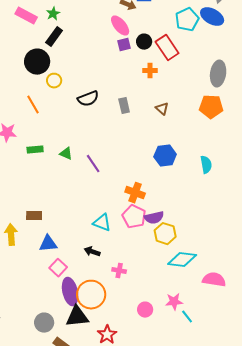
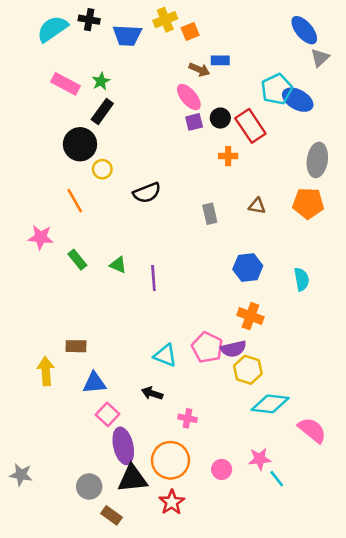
blue ellipse: (212, 17) -> (298, 100), moved
gray rectangle: (124, 106) -> (210, 214), moved
brown triangle: (162, 109) -> (257, 206), moved, turned -32
green rectangle: (35, 150) -> (77, 260), turned 56
purple line: (93, 164) -> (153, 278), turned 30
orange cross: (135, 193) -> (250, 316), moved
pink semicircle: (214, 280) -> (312, 430), turned 30
orange circle: (91, 295) -> (170, 460), moved

